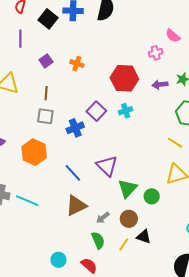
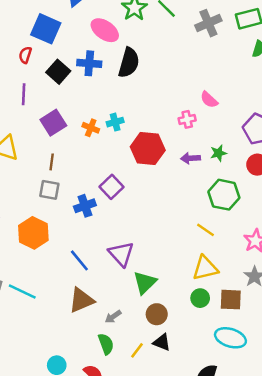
purple square: (46, 61) -> (53, 123), size x1.5
cyan cross: (126, 111) -> (115, 122), moved
green circle: (152, 196) -> (200, 298), moved
brown circle: (129, 219) -> (157, 314), moved

